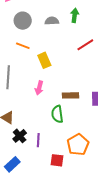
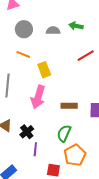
green arrow: (75, 15) -> (76, 26), turned -88
pink arrow: (39, 88) -> (38, 97), size x1.6
green semicircle: (57, 114) -> (64, 133), moved, turned 30
black cross: (20, 136) -> (27, 132), moved

